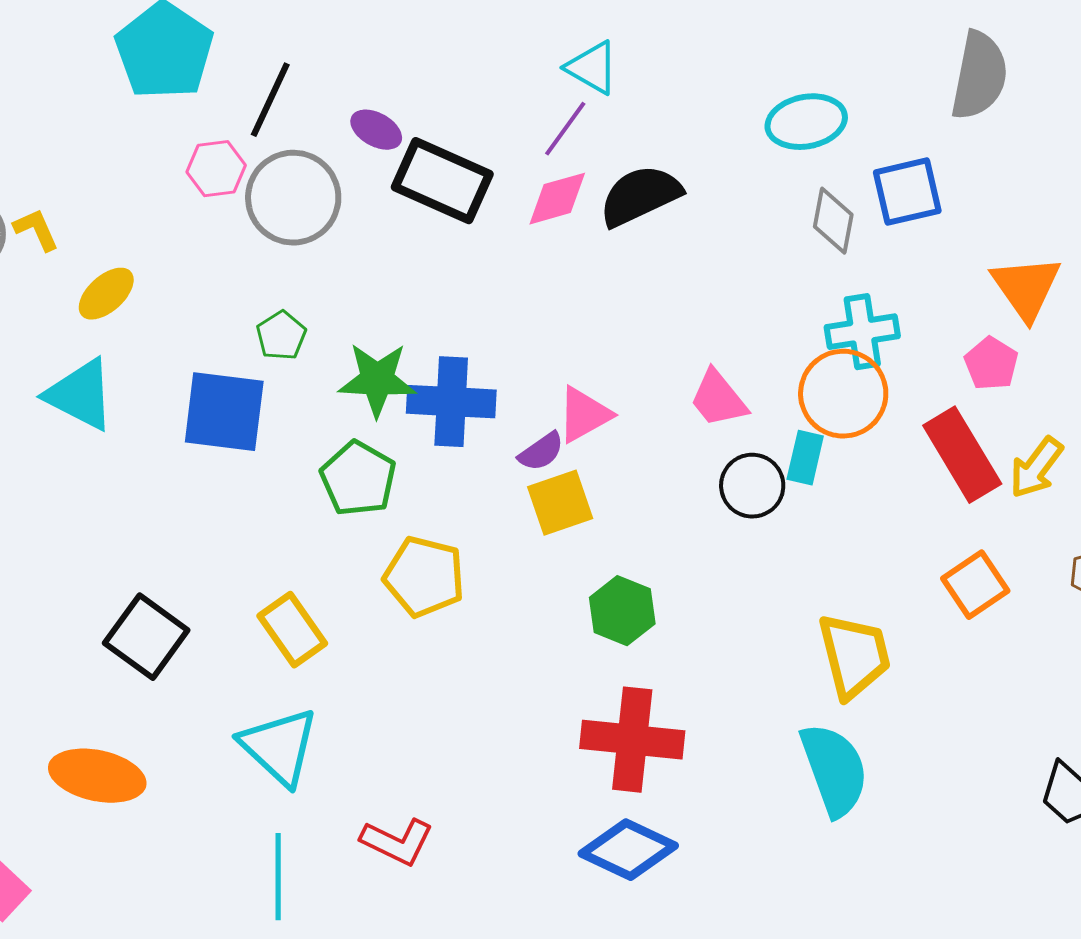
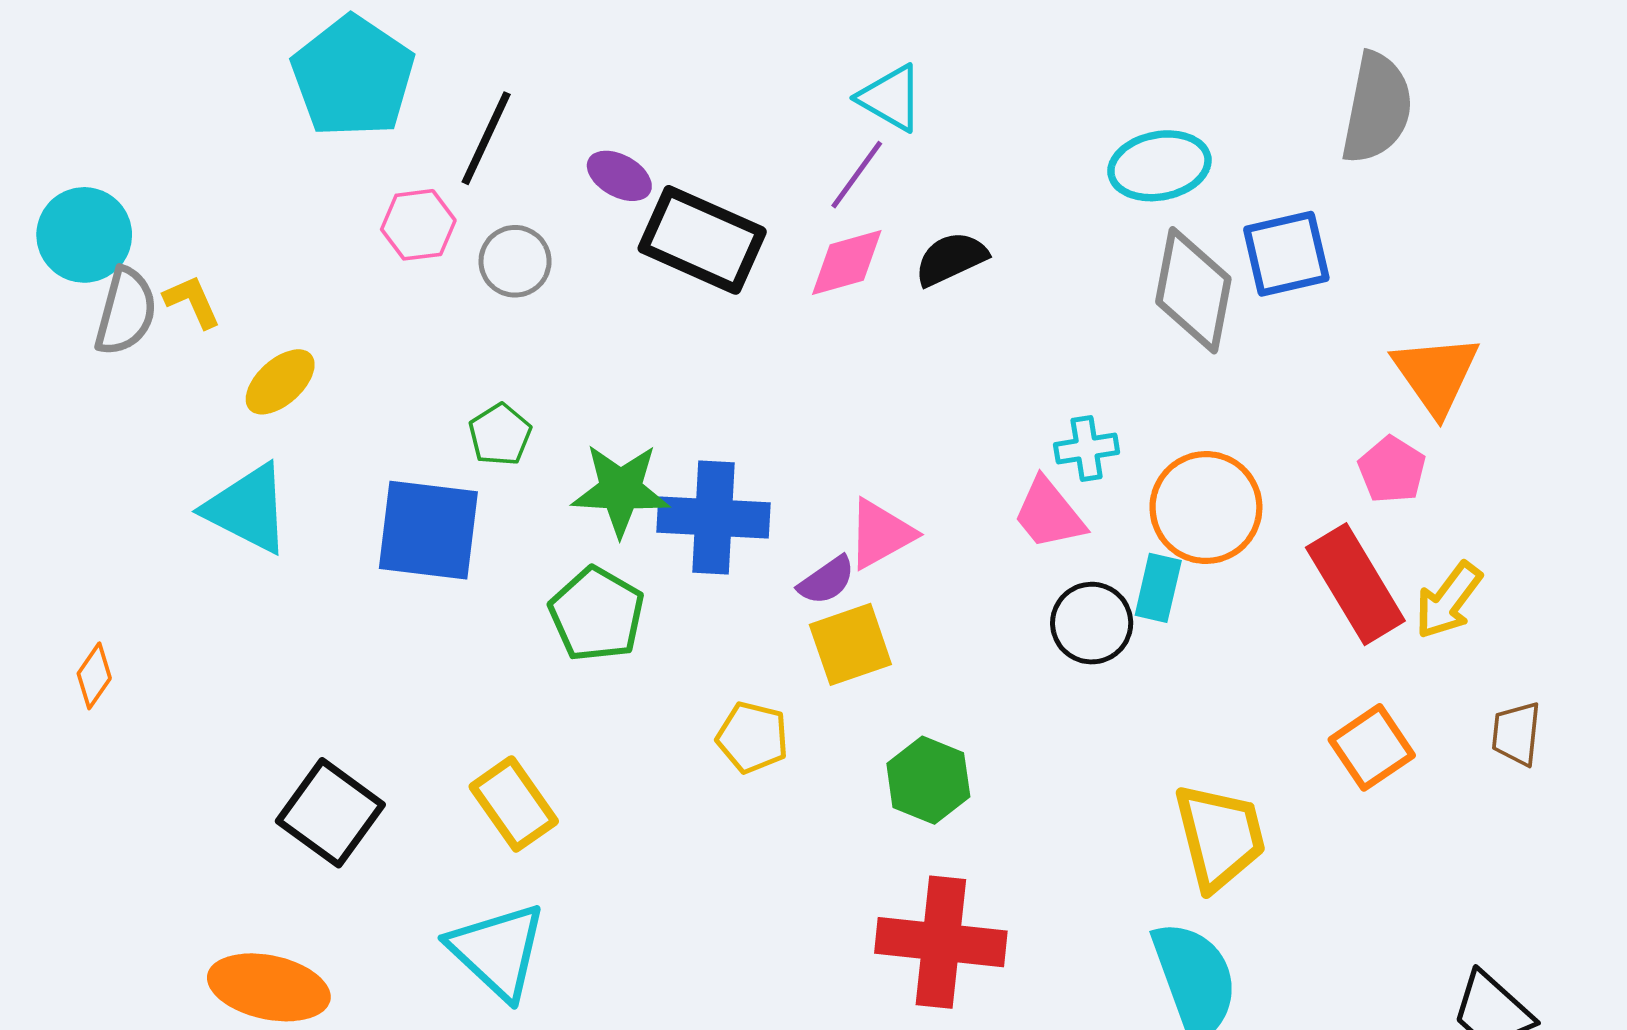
black semicircle: (640, 196) -> (951, 259), size x0.7
gray circle: (293, 198) -> (515, 261), size x0.6
gray diamond: (833, 221) -> (1193, 290), size x1.5
cyan cross: (862, 332) -> (1087, 448), moved, size x0.7
yellow pentagon: (424, 577) -> (752, 737), moved, size x0.7

